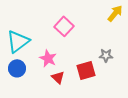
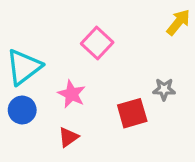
red triangle: (58, 77) -> (68, 137), moved, turned 40

